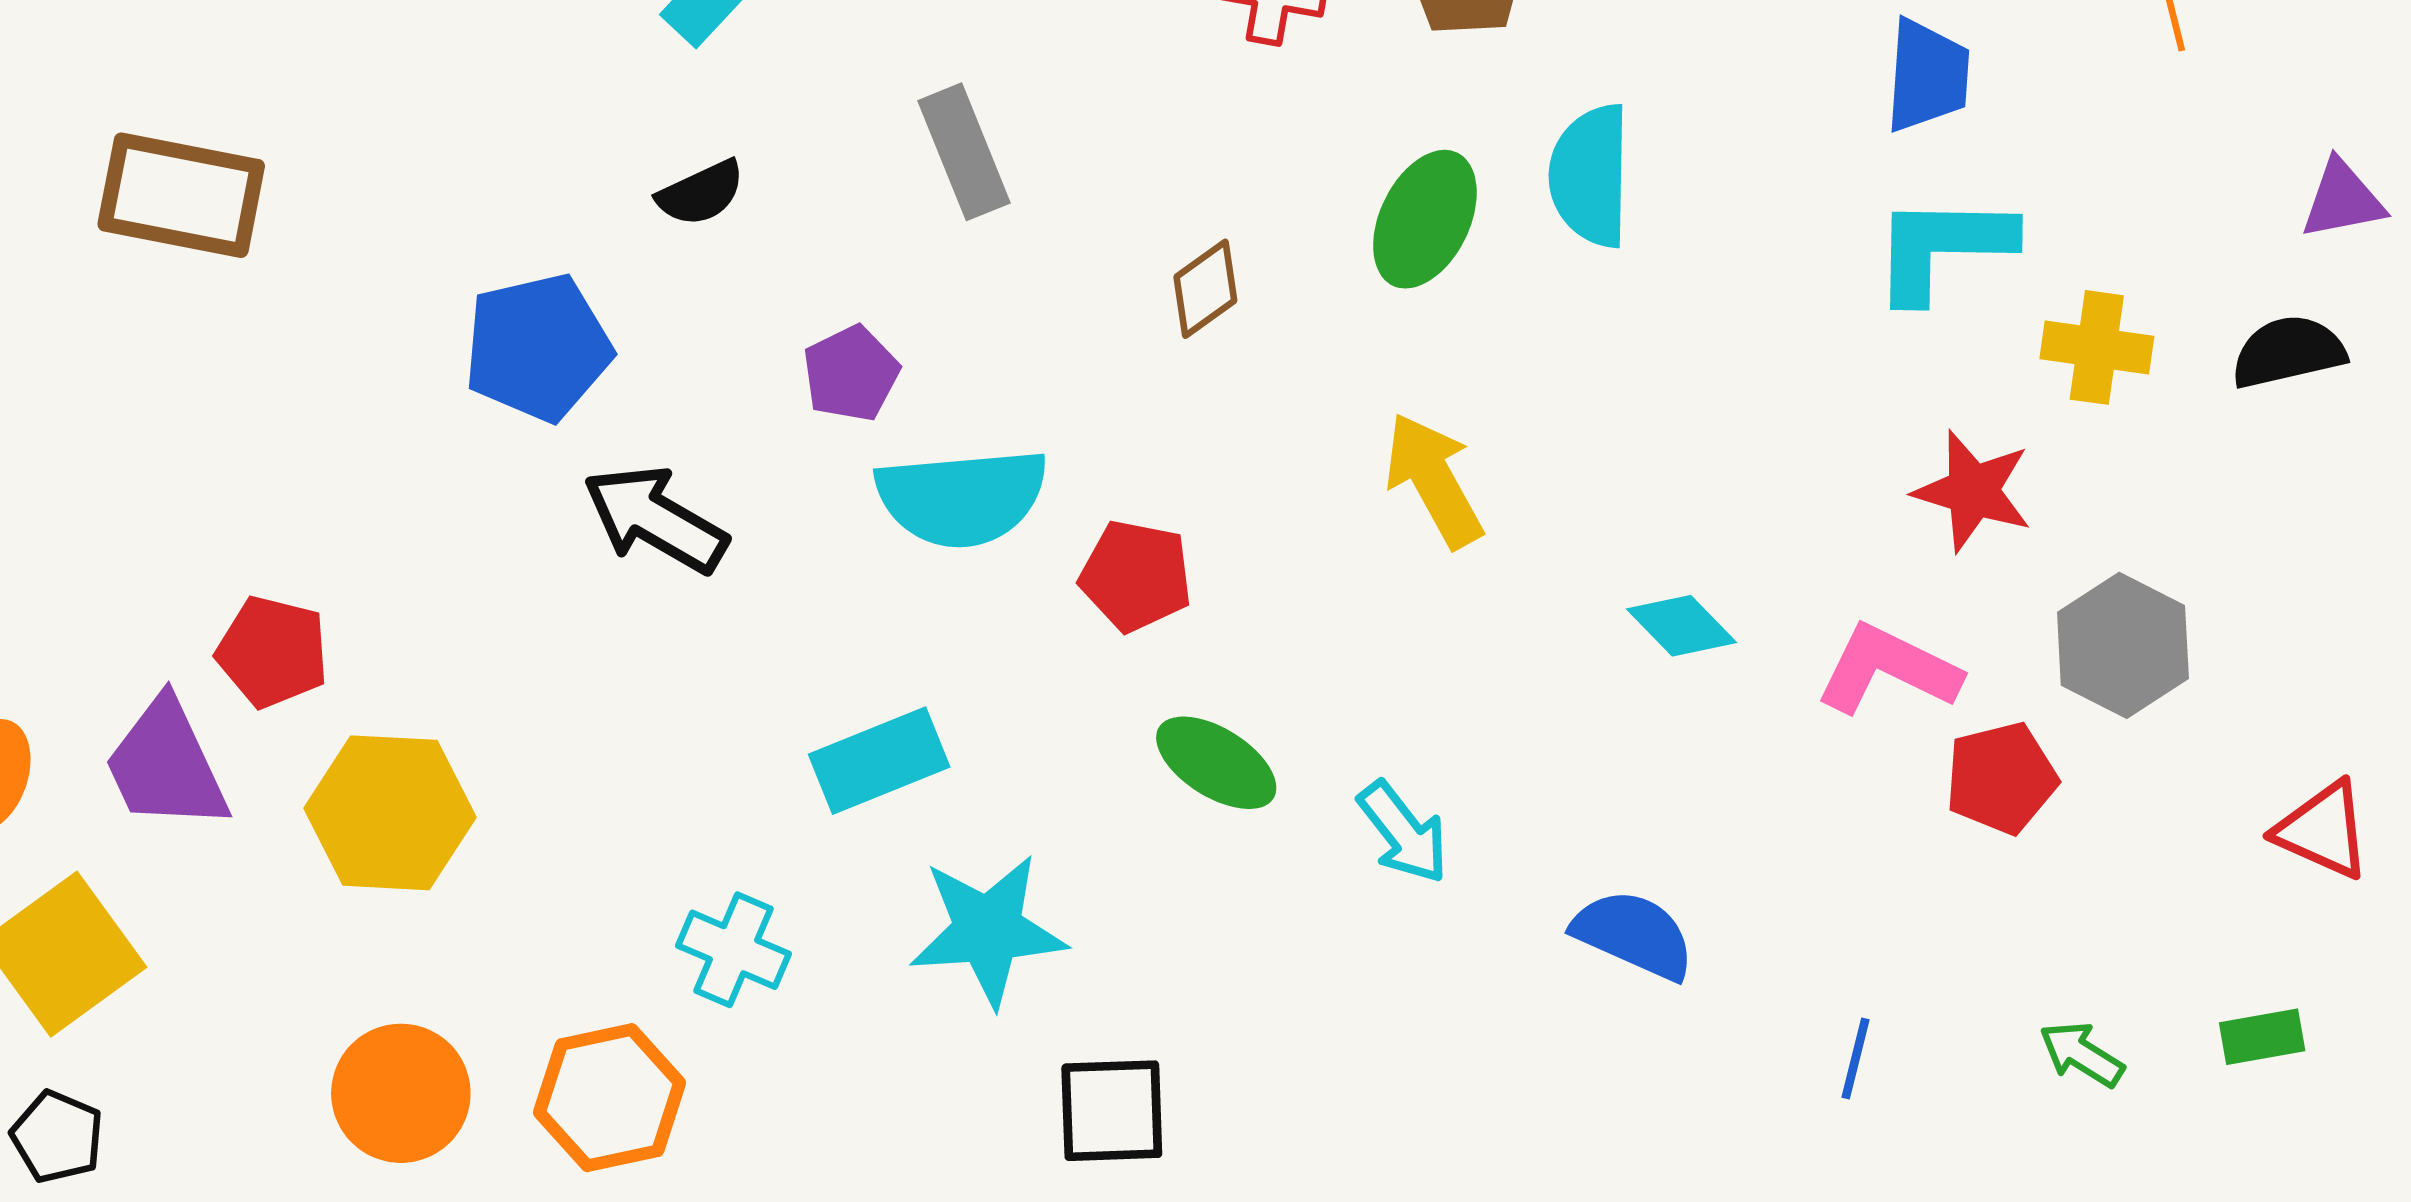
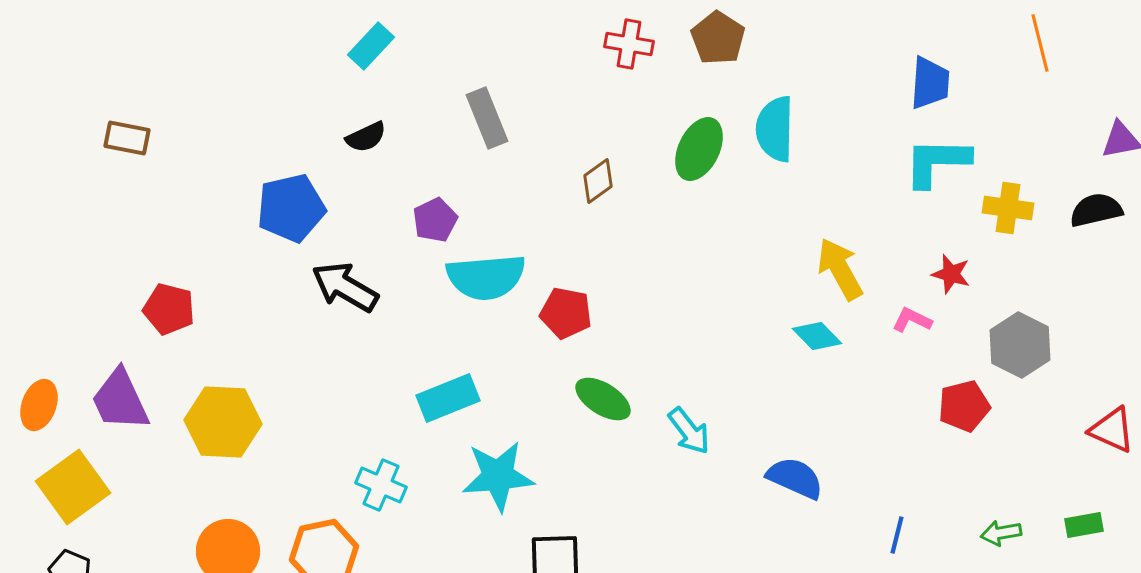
brown rectangle: (181, 195) -> (127, 138), size x0.6
yellow arrow: (1434, 480) -> (840, 269), moved
red star: (1973, 491) -> (951, 274), size x0.7
red pentagon: (273, 652) -> (169, 309), moved
pink L-shape: (1888, 669) -> (912, 320), moved, size x0.6
green arrow: (2082, 1054) -> (1001, 533), turned -42

